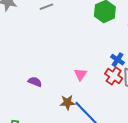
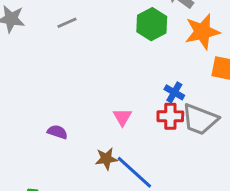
red cross: (114, 76) -> (170, 116), turned -30

